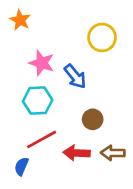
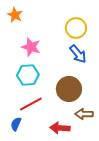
blue arrow: (75, 76) -> (78, 54), moved
brown circle: (93, 119) -> (69, 89), size x1.6
red arrow: (77, 153) -> (60, 128), moved

